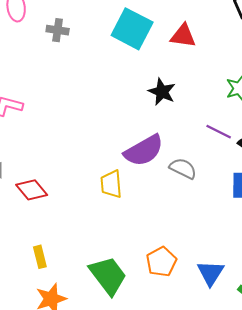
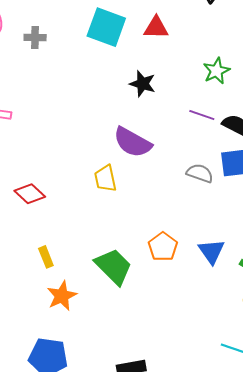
purple semicircle: (144, 151) -> (132, 142), turned 66
gray semicircle: (183, 168) -> (200, 173), moved

